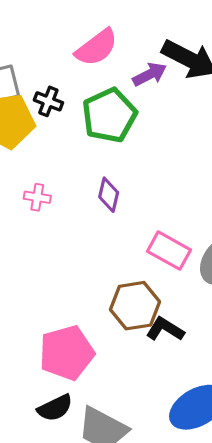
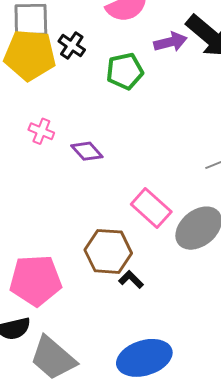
green pentagon: (109, 115) -> (125, 71), size x0.7
purple diamond: (109, 195) -> (87, 151), moved, turned -68
black L-shape: (165, 329) -> (131, 279), size x0.7

